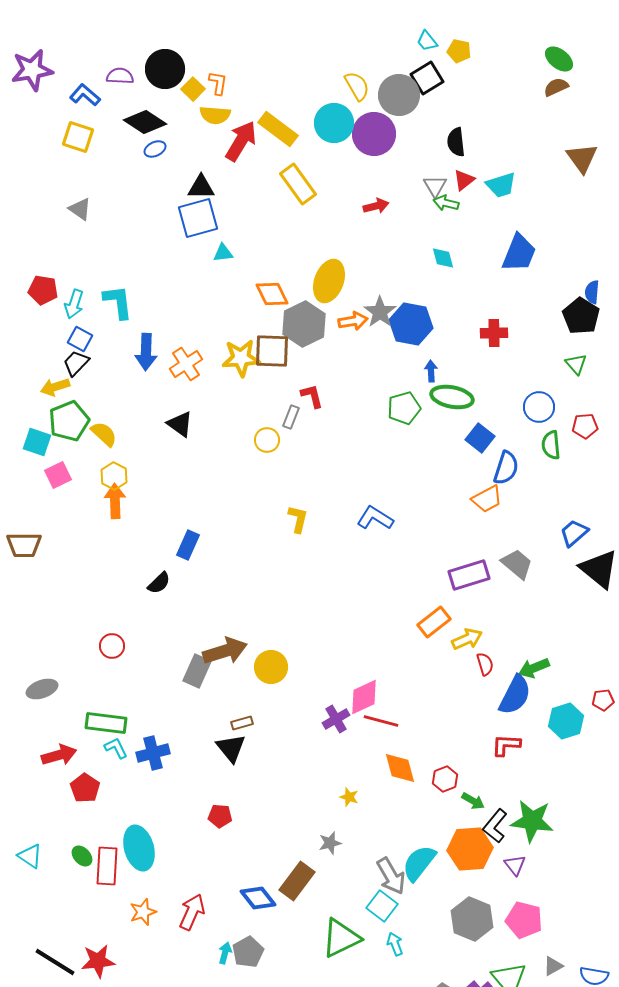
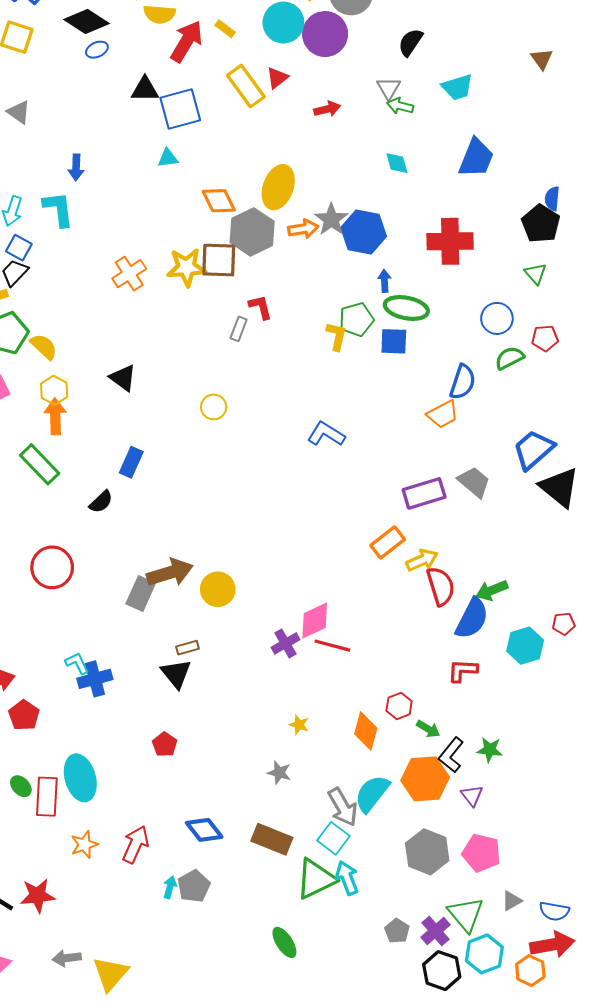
yellow rectangle: (278, 129) -> (225, 29), size x0.5
black semicircle: (456, 142) -> (411, 42), turned 40
brown triangle: (582, 158) -> (542, 59), size x0.7
red triangle: (464, 180) -> (277, 78), moved
blue square: (198, 218) -> (180, 109), moved
red cross: (494, 333) -> (450, 241), size x1.6
blue arrow: (146, 352) -> (76, 167), moved, size x0.7
black triangle: (180, 424) -> (123, 378), moved
blue square: (480, 438) -> (394, 341), moved, turned -36
yellow circle: (267, 440) -> (214, 407), moved
green semicircle: (551, 445) -> (509, 358), turned 68
yellow L-shape: (298, 519) -> (337, 336), moved
blue trapezoid: (574, 533) -> (533, 450), size x1.4
red circle: (112, 646) -> (52, 567), size x1.6
red semicircle: (485, 664) -> (441, 586), size x1.6
green rectangle: (106, 723) -> (40, 464), moved, turned 39
cyan L-shape: (116, 748) -> (77, 663), moved
orange diamond: (400, 768) -> (366, 731), moved, turned 30
red pentagon: (220, 816) -> (165, 745), turned 30
green star: (532, 821) -> (490, 750), size x0.6
gray star: (330, 843) -> (279, 773), turned 30
brown rectangle: (297, 881) -> (272, 839), moved, turned 75
green triangle: (341, 938) -> (316, 879), moved
cyan arrow: (395, 944) -> (347, 878), size x1.4

